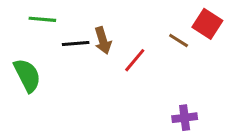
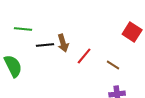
brown line: (179, 40) -> (113, 65), moved

